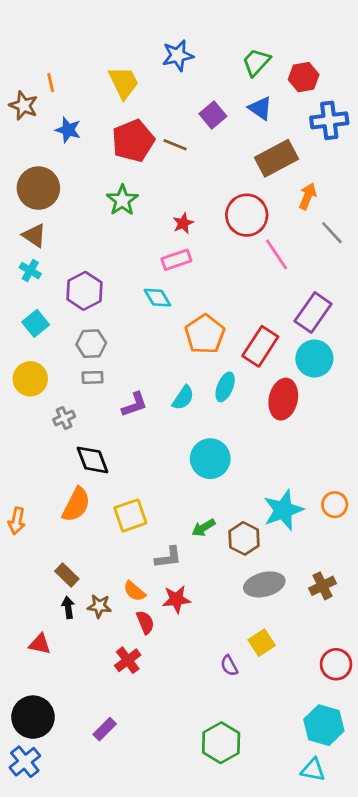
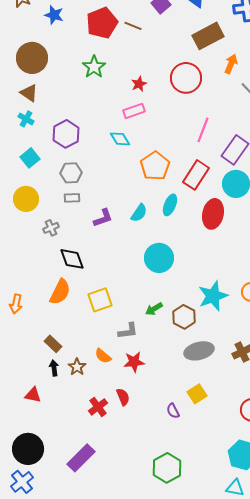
pink line: (277, 254) -> (203, 130), moved, turned 55
brown star: (99, 606) -> (77, 367), turned 30
red semicircle: (145, 622) -> (123, 397), moved
purple rectangle: (105, 729) -> (81, 458), size x1.6

